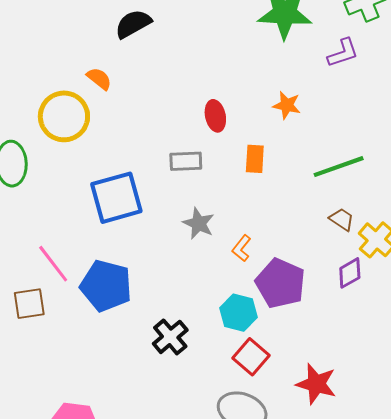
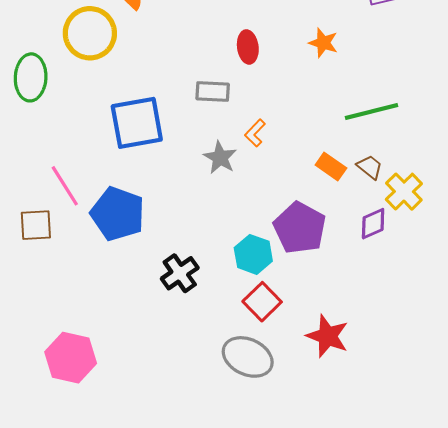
orange rectangle: (255, 159) -> (331, 166), moved, turned -64
orange L-shape: (242, 248) -> (255, 133), moved

